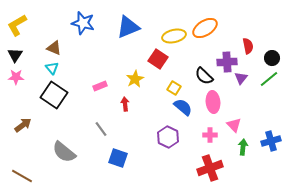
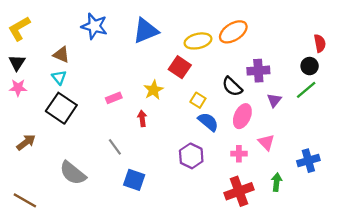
red semicircle: (248, 46) -> (320, 43), moved
purple triangle: (241, 78) -> (274, 100), moved
pink ellipse: (213, 102) -> (242, 116), turned 30
green arrow: (243, 147) -> (277, 182), moved

